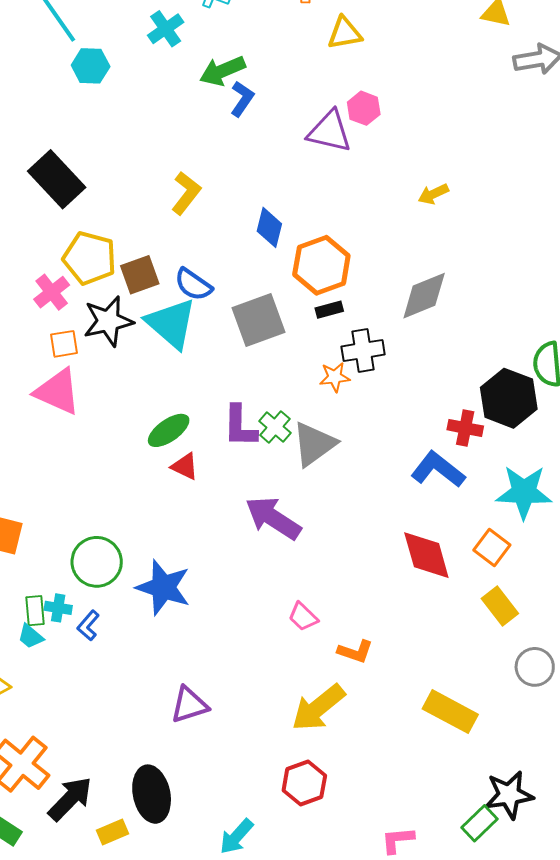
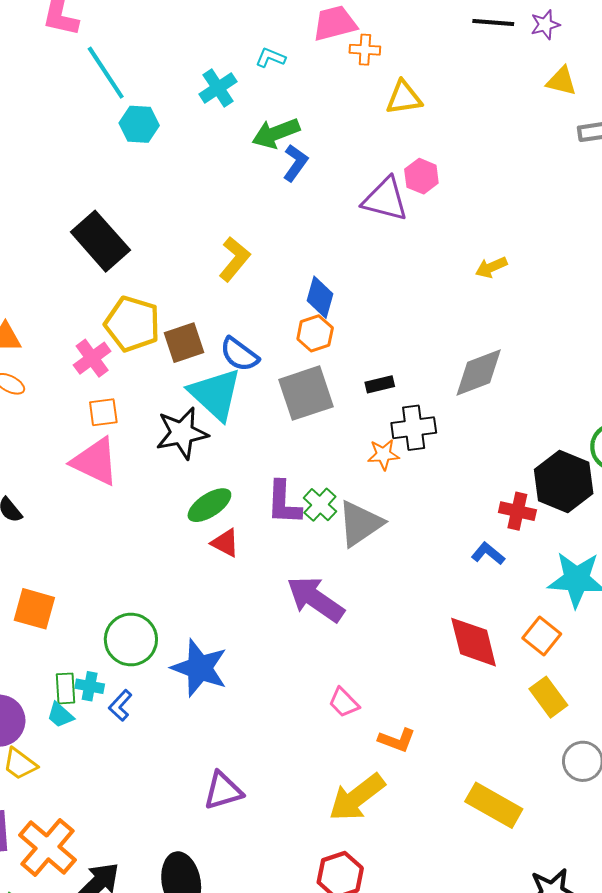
orange hexagon: (321, 265) -> (315, 333), moved, size x0.6
black star: (108, 321) -> (182, 433), moved
blue L-shape: (438, 470) -> (488, 554), size x0.6

